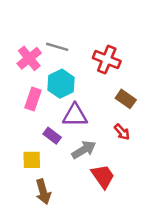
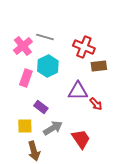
brown rectangle: (126, 99) -> (99, 66), moved, turned -42
purple triangle: (75, 115) -> (78, 91), moved
gray arrow: (84, 150) -> (53, 128), moved

